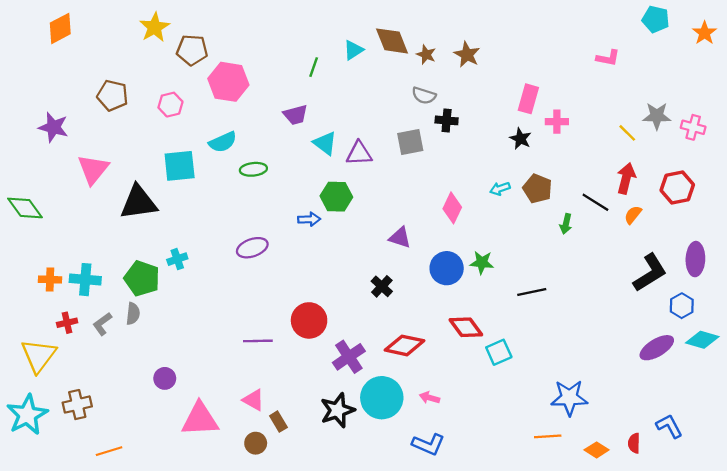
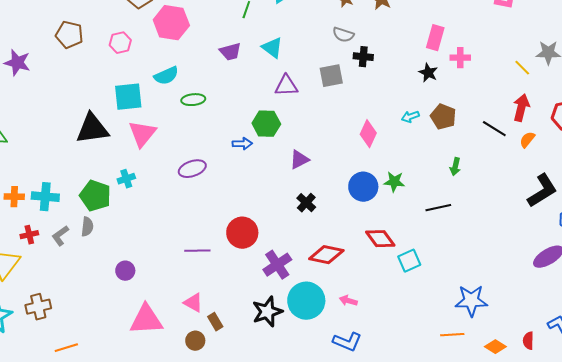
cyan triangle: (325, 143) -> (272, 48), moved
pink triangle: (93, 169) -> (142, 134), moved
green arrow: (566, 224) -> (455, 167), moved
purple triangle: (400, 237) -> (299, 160), moved, turned -45
purple circle: (165, 378) -> (125, 271), moved

